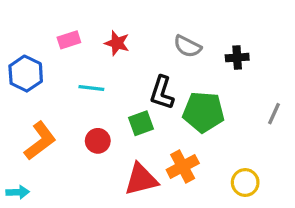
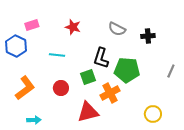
pink rectangle: (69, 40) -> (32, 25), moved
orange cross: (183, 166) -> (110, 93), moved
cyan arrow: (18, 192) -> (34, 120), moved

